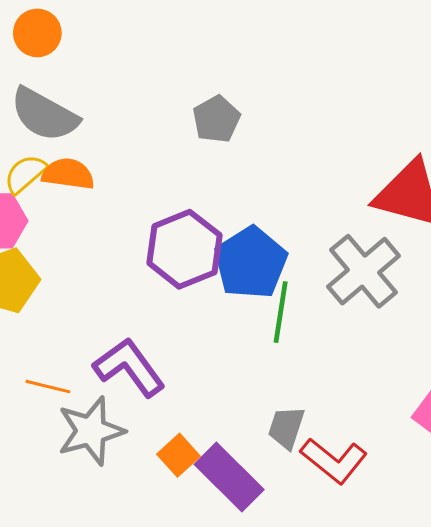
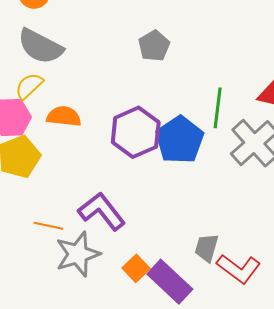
orange semicircle: (68, 174) -> (64, 116), moved
green line: (281, 312) -> (218, 108), moved

